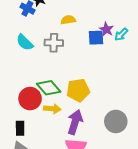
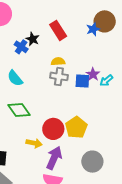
gray cross: (54, 43) -> (59, 76), moved
green diamond: (49, 88) -> (19, 110), moved
yellow pentagon: (78, 90) -> (76, 127), moved, turned -30
red circle: (30, 99) -> (53, 129), moved

